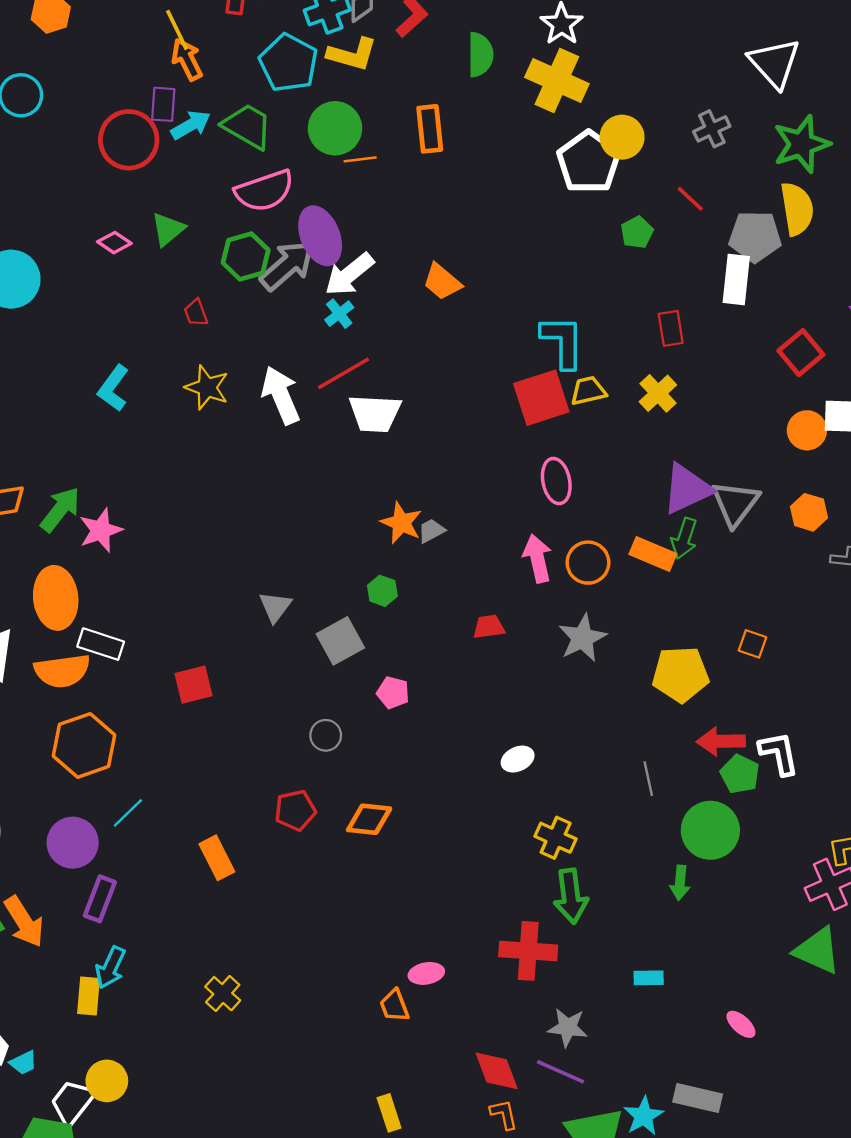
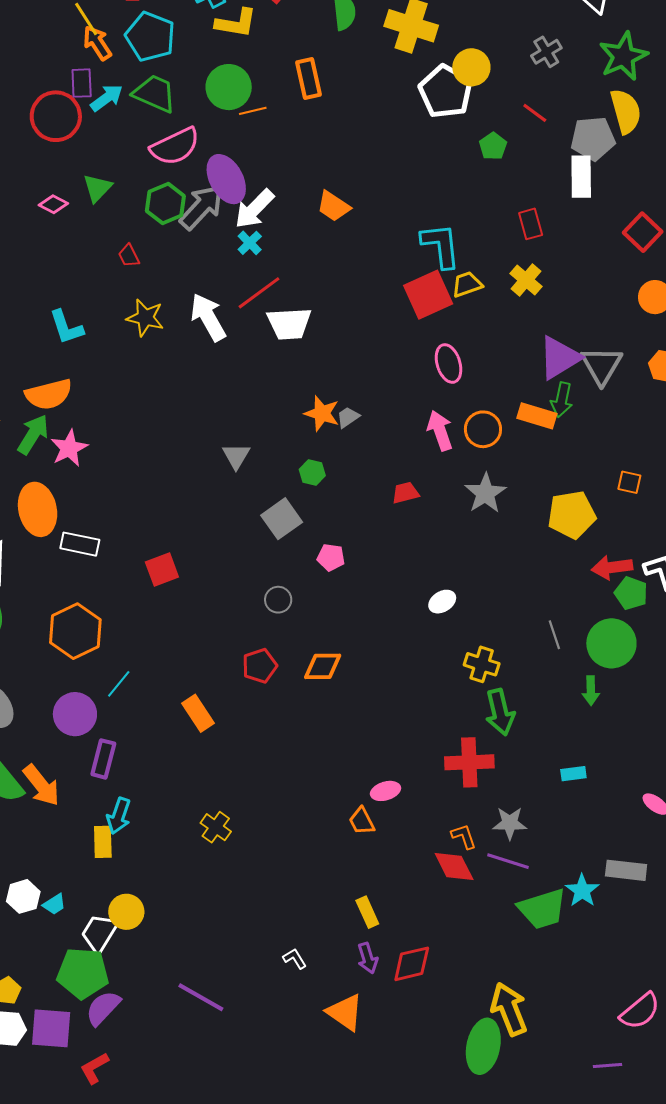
cyan pentagon: (288, 63) -> (150, 37), moved
cyan L-shape: (113, 388) -> (66, 327), turned -48
gray triangle: (275, 607) -> (236, 456), moved
orange semicircle: (62, 671) -> (49, 394), moved
gray line: (648, 779) -> (554, 635), moved
orange L-shape: (504, 1114) -> (464, 836), moved

